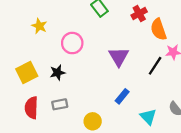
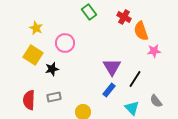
red cross: (139, 14) -> (124, 17), turned -32
purple triangle: (119, 57) -> (112, 67), moved
black line: (155, 66) -> (135, 79), moved
yellow square: (27, 73) -> (33, 55), moved, turned -30

